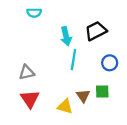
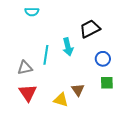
cyan arrow: (66, 36) -> (68, 47), moved
cyan line: (73, 60) -> (46, 55), moved
green square: (102, 92) -> (107, 83), moved

